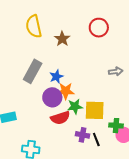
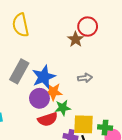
brown star: (62, 39) -> (76, 39), moved
gray arrow: (116, 71) -> (85, 78), moved
blue star: (56, 77) -> (44, 77), size x1.6
yellow square: (95, 110) -> (84, 124), moved

